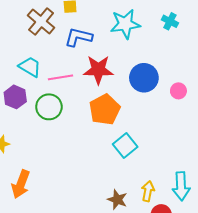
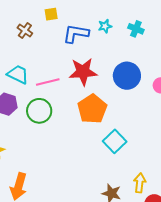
cyan cross: (170, 21) -> (136, 29), moved
brown cross: (41, 22) -> (25, 30), size x0.6
cyan star: (125, 24) -> (105, 26), size x0.5
blue L-shape: (78, 37) -> (76, 34), moved

